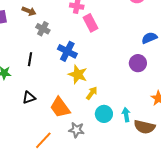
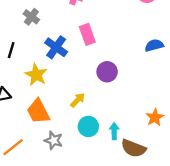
pink rectangle: (91, 23) -> (87, 34), moved
purple circle: (138, 63) -> (107, 72), moved
yellow star: (78, 74) -> (36, 75), moved

